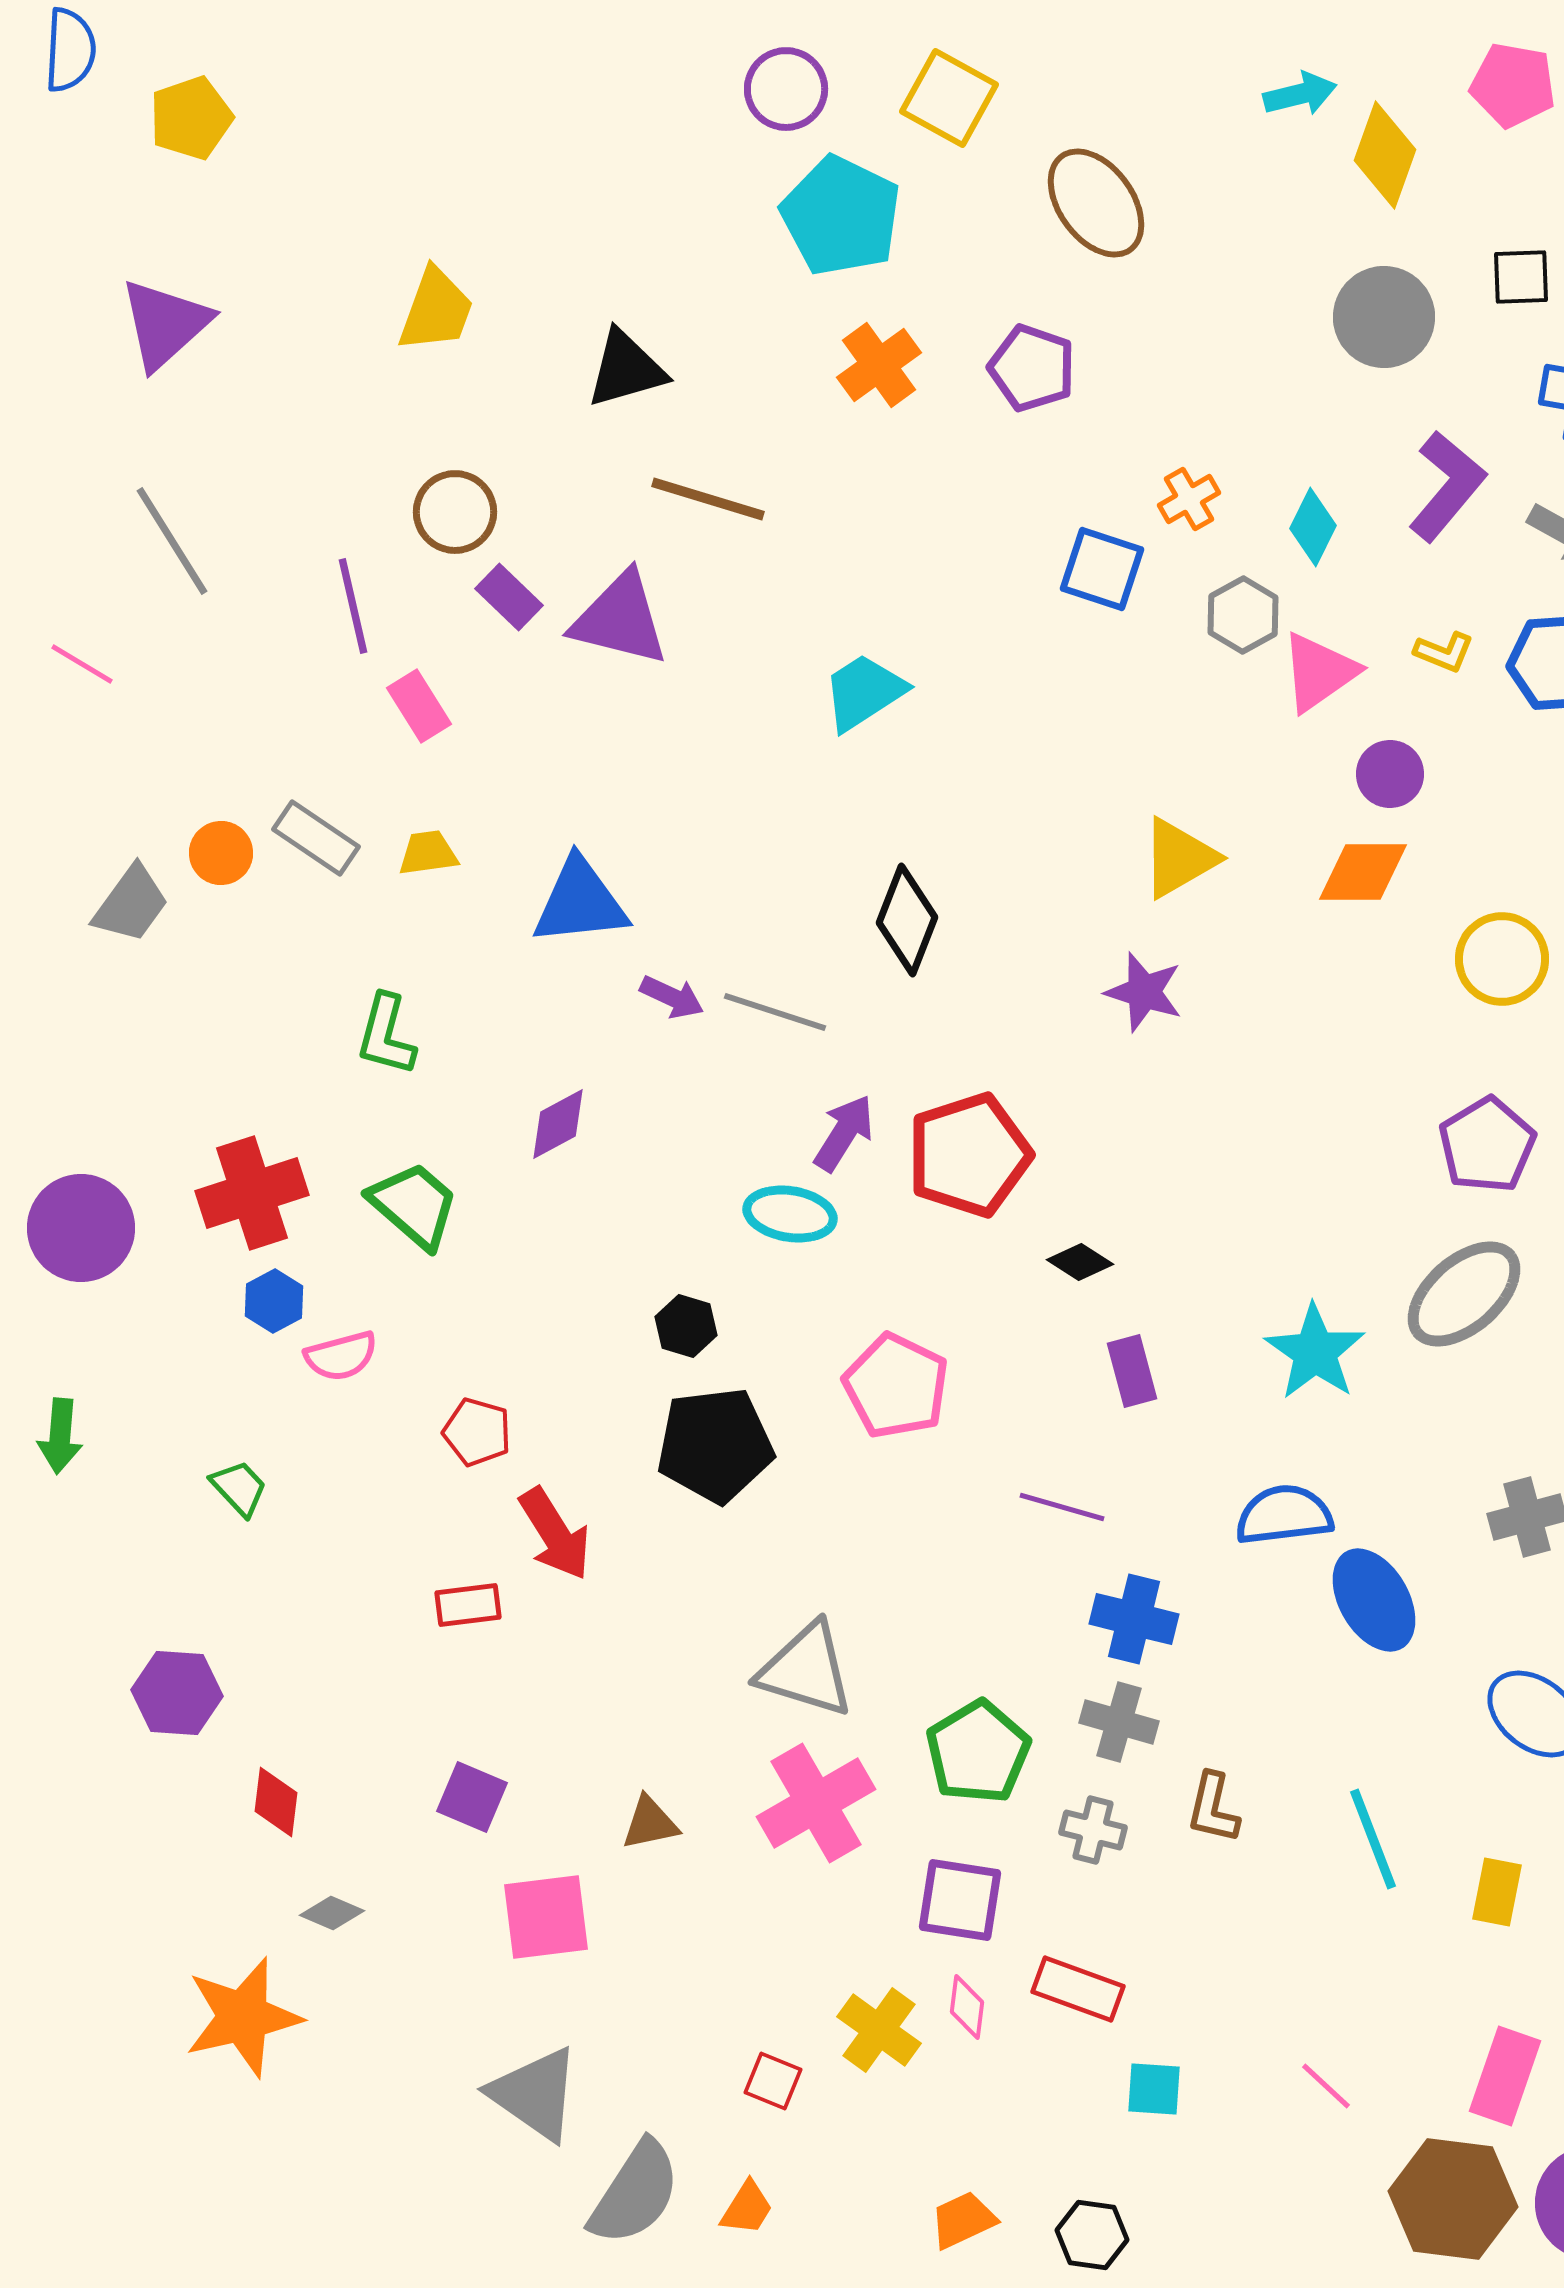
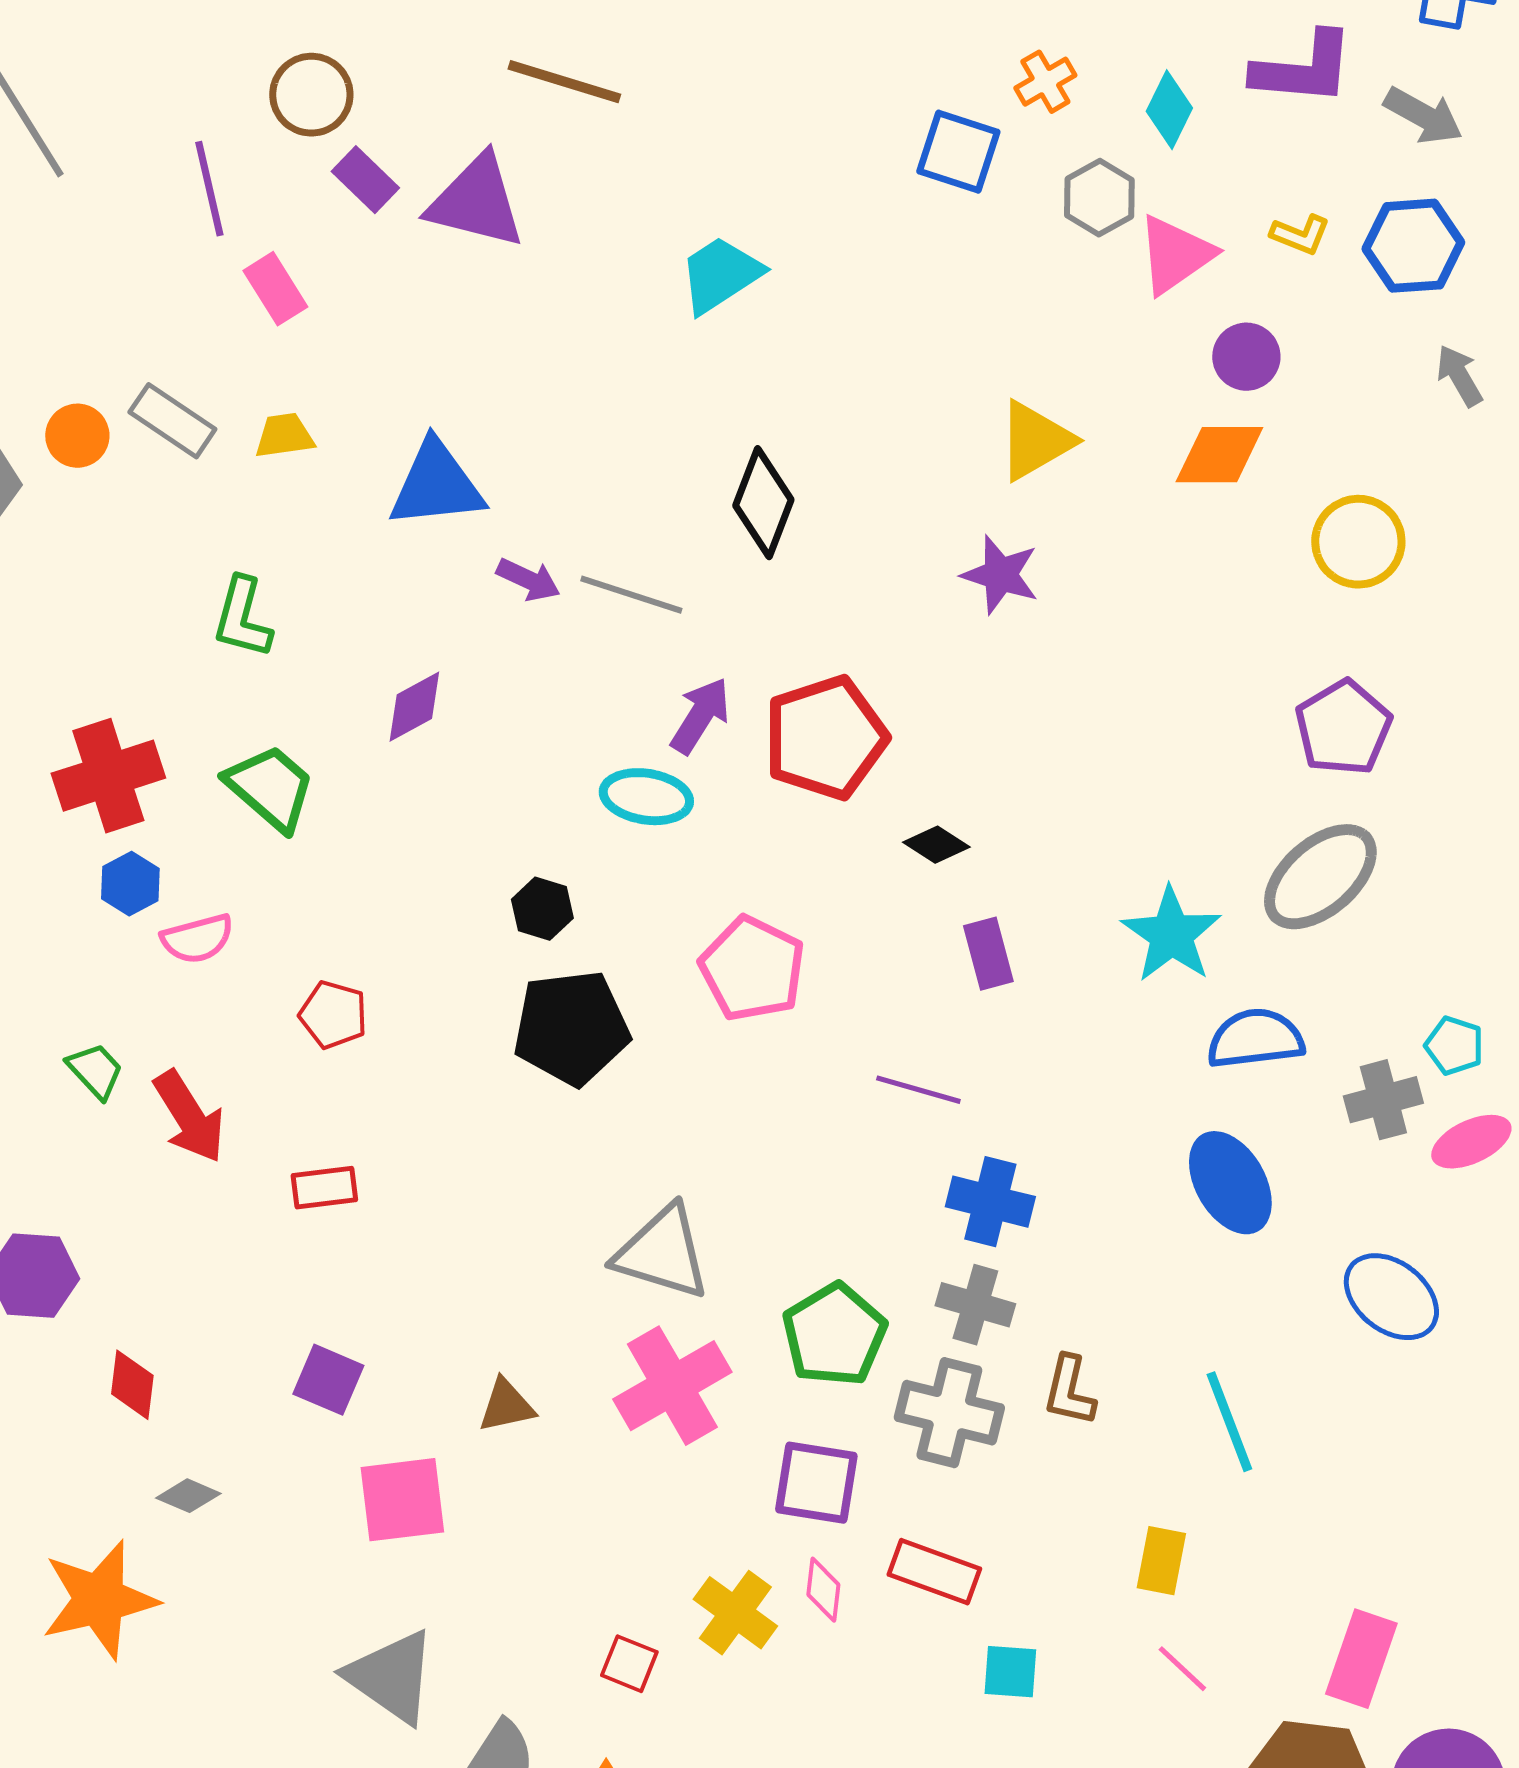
purple L-shape: (1447, 486) -> (1303, 69), turned 55
blue semicircle: (1284, 1515) -> (1255, 1039), moved
red arrow: (555, 1534) -> (189, 1117), moved
gray cross: (1093, 1830) -> (949, 1413), size x1.6
yellow rectangle: (1497, 1892) -> (1161, 1561), moved

